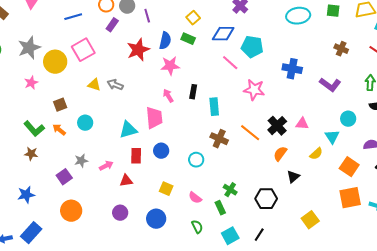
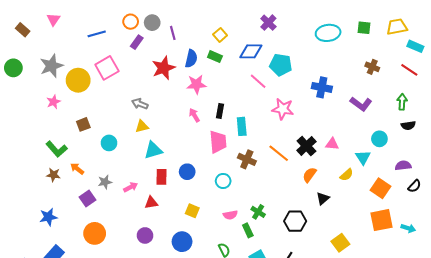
yellow triangle: (94, 85) -> (142, 126), moved, turned -32
pink trapezoid: (154, 118) -> (218, 142), moved
orange arrow: (59, 130) -> (77, 169), moved
pink semicircle: (195, 198) -> (230, 215), moved, turned -48

